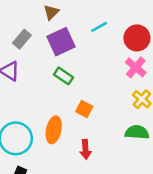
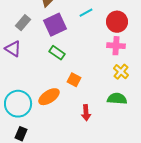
pink cross: (136, 67) -> (116, 46), turned -36
orange ellipse: (54, 130) -> (49, 97), turned 45
red arrow: (86, 149) -> (86, 113), moved

